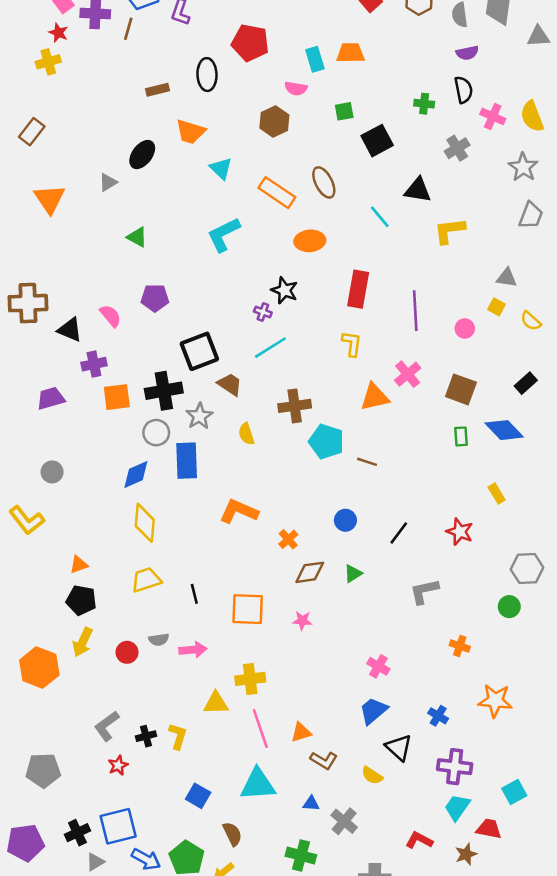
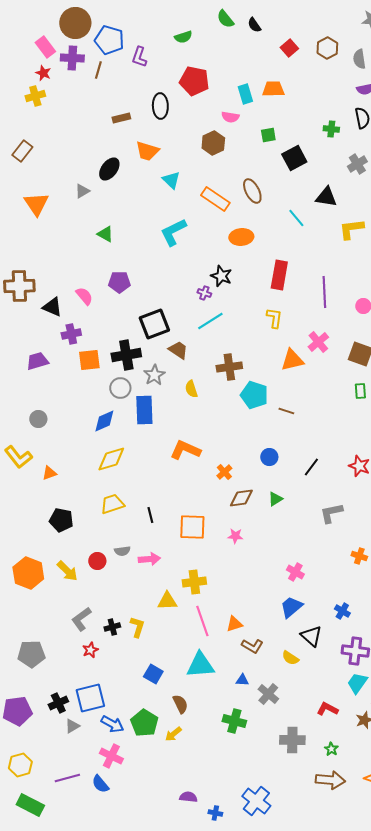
yellow diamond: (145, 523) -> (111, 459), turned 68
orange triangle: (79, 565) -> (49, 473), moved
yellow arrow: (83, 642) -> (67, 571), moved, turned -70

